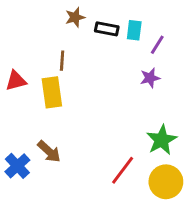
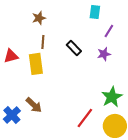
brown star: (75, 17) -> (39, 18), moved
black rectangle: (107, 29) -> (74, 48), moved, turned 35
cyan rectangle: (134, 30) -> (95, 12), moved

